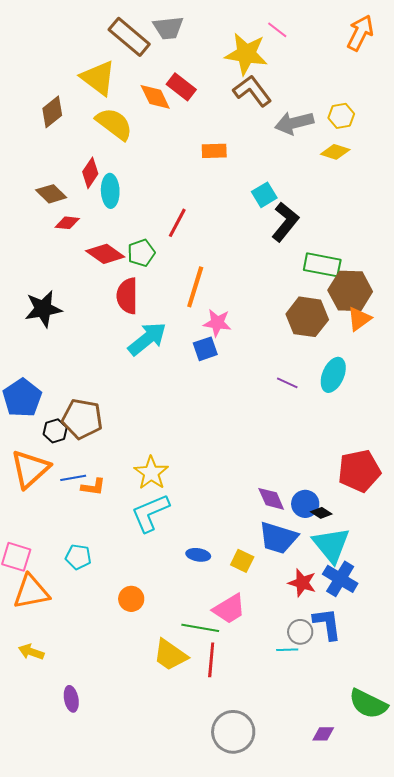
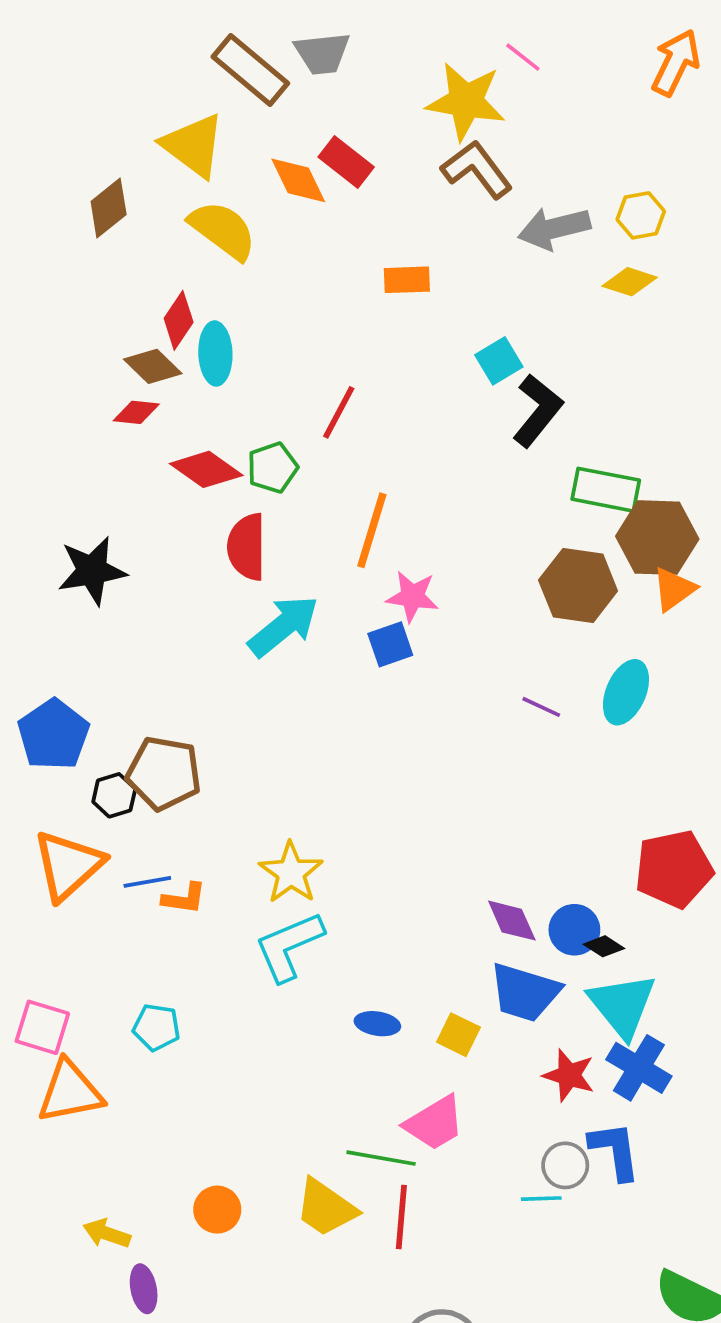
brown diamond: (51, 194) -> (153, 366), moved
orange circle: (131, 599) -> (217, 1210), moved
yellow arrow: (31, 652) -> (107, 1234), moved

